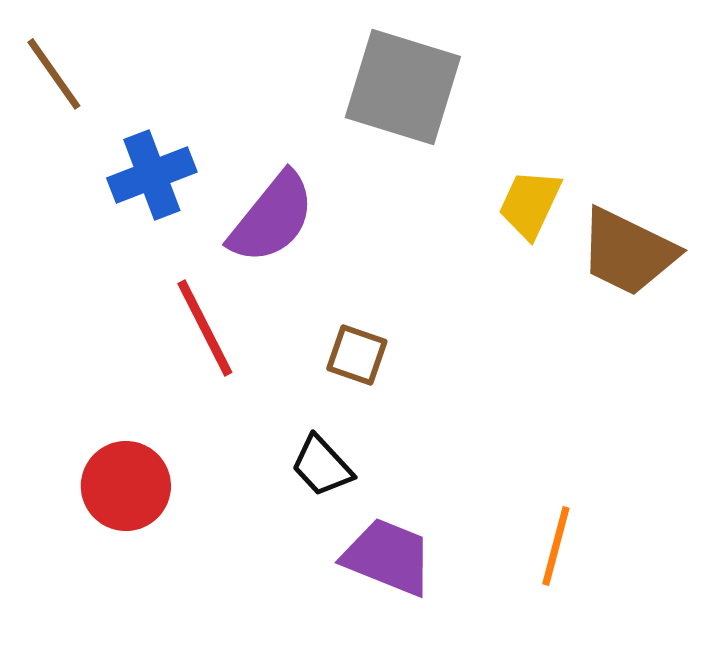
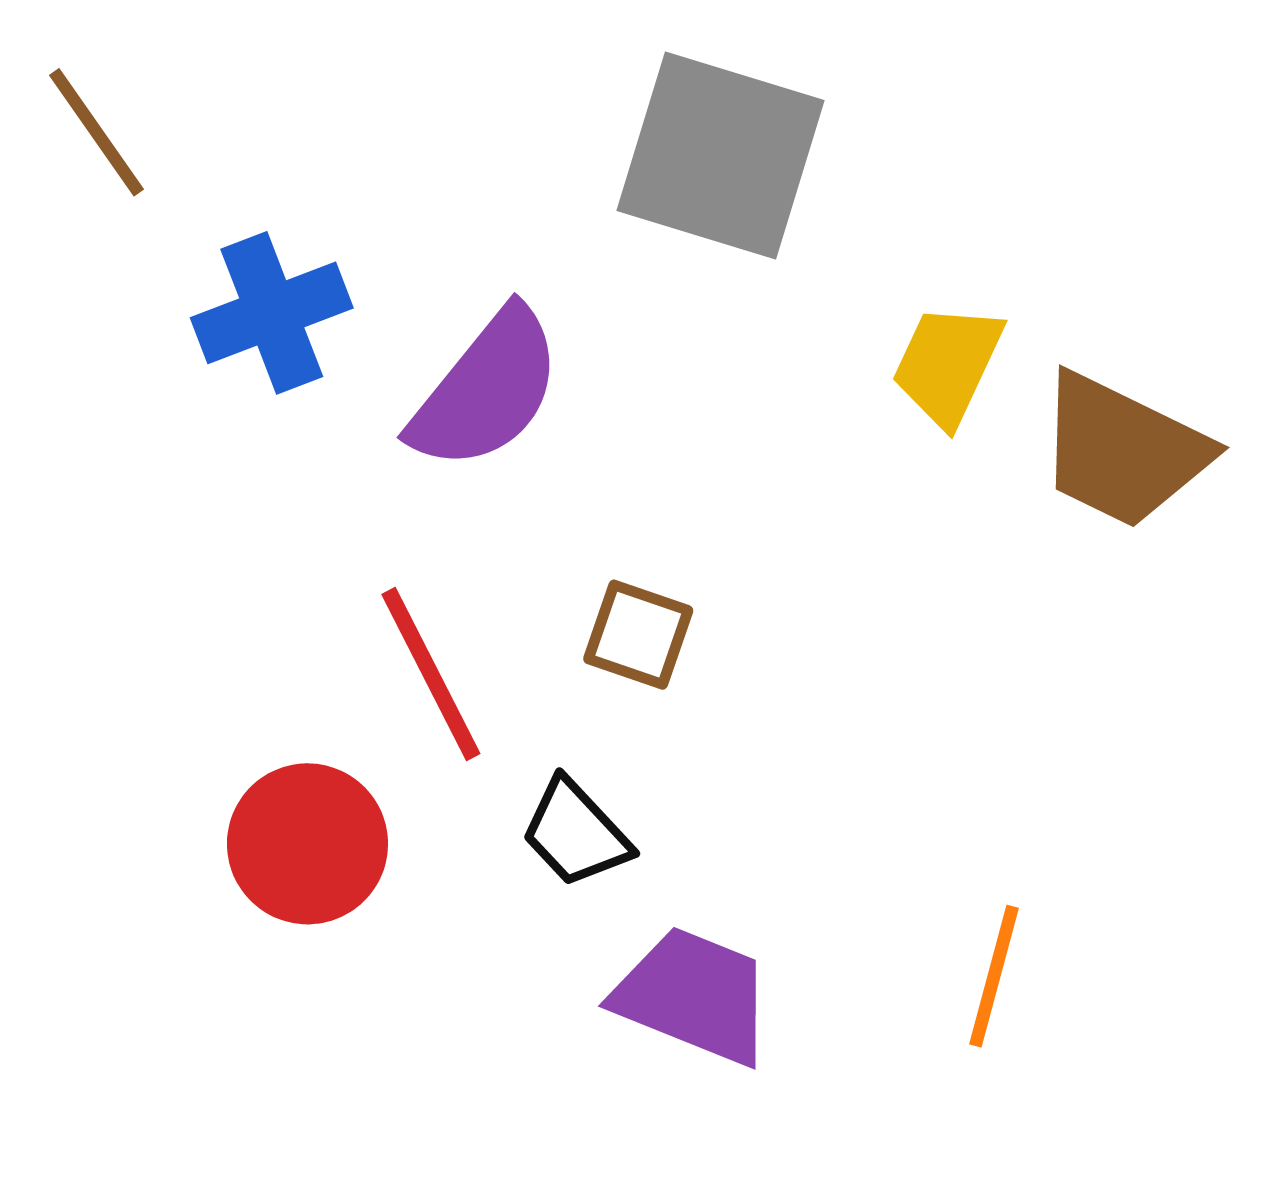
red line: (205, 328) -> (431, 674), moved
red circle: (126, 486) -> (307, 844), moved

